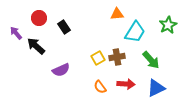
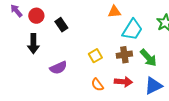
purple arrow: (16, 33) -> (16, 11), moved
black arrow: (36, 46) -> (33, 44), turned -132
brown cross: (117, 57) -> (124, 55), moved

